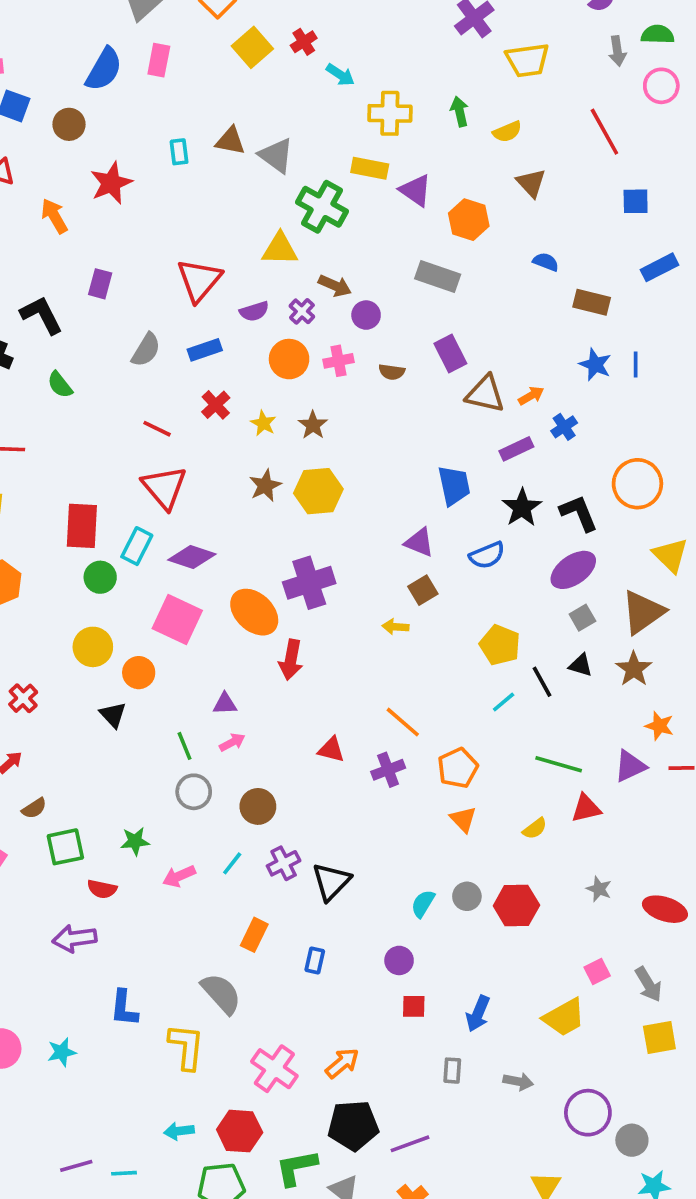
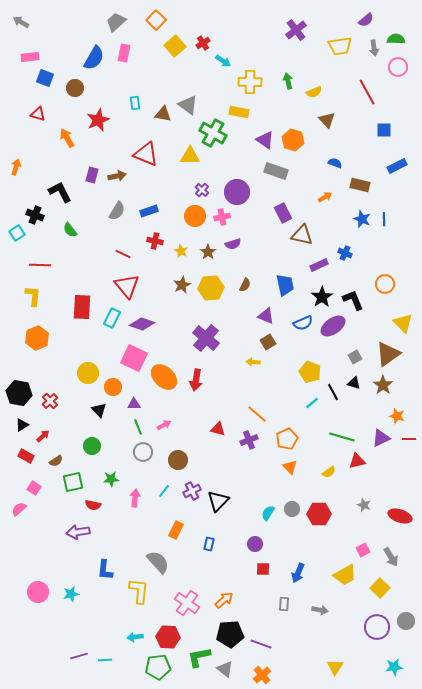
yellow trapezoid: (527, 60) -> (340, 46), moved
brown triangle: (230, 141) -> (163, 114), moved
purple triangle: (416, 190) -> (265, 140), moved
red triangle: (199, 280) -> (146, 154), moved, turned -48
brown arrow: (335, 286) -> (117, 176), moved, turned -36
purple semicircle: (254, 311) -> (233, 244), moved
purple circle: (366, 315) -> (237, 192), size x1.6
brown semicircle: (392, 372) -> (245, 285), moved, turned -72
orange arrow: (531, 396) -> (325, 197), moved
red cross: (216, 405) -> (155, 241), turned -35
blue cross: (564, 427) -> (345, 253), turned -32
orange circle: (637, 484) -> (385, 284), size x0.7
purple ellipse: (573, 570) -> (333, 326), moved
green circle: (100, 577) -> (92, 446), moved
purple cross: (309, 583) -> (206, 338), turned -32
orange ellipse: (254, 612) -> (164, 377), moved
purple triangle: (225, 704) -> (134, 404), moved
pink arrow: (179, 876) -> (135, 498), turned 120
yellow square: (659, 1037) -> (380, 588), moved, turned -36
purple circle: (588, 1113) -> (377, 627), moved
gray circle: (632, 1140) -> (406, 621), moved
purple line: (410, 1144) -> (261, 644), turned 40

